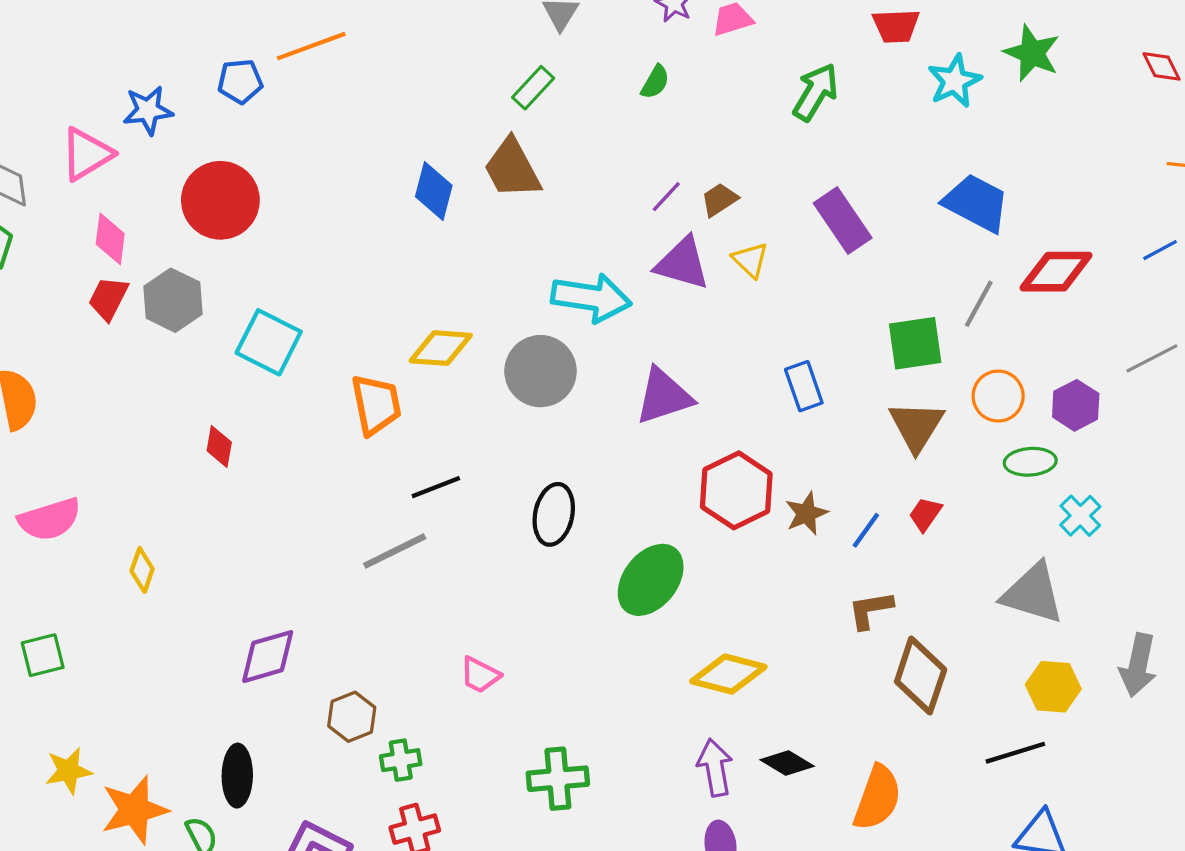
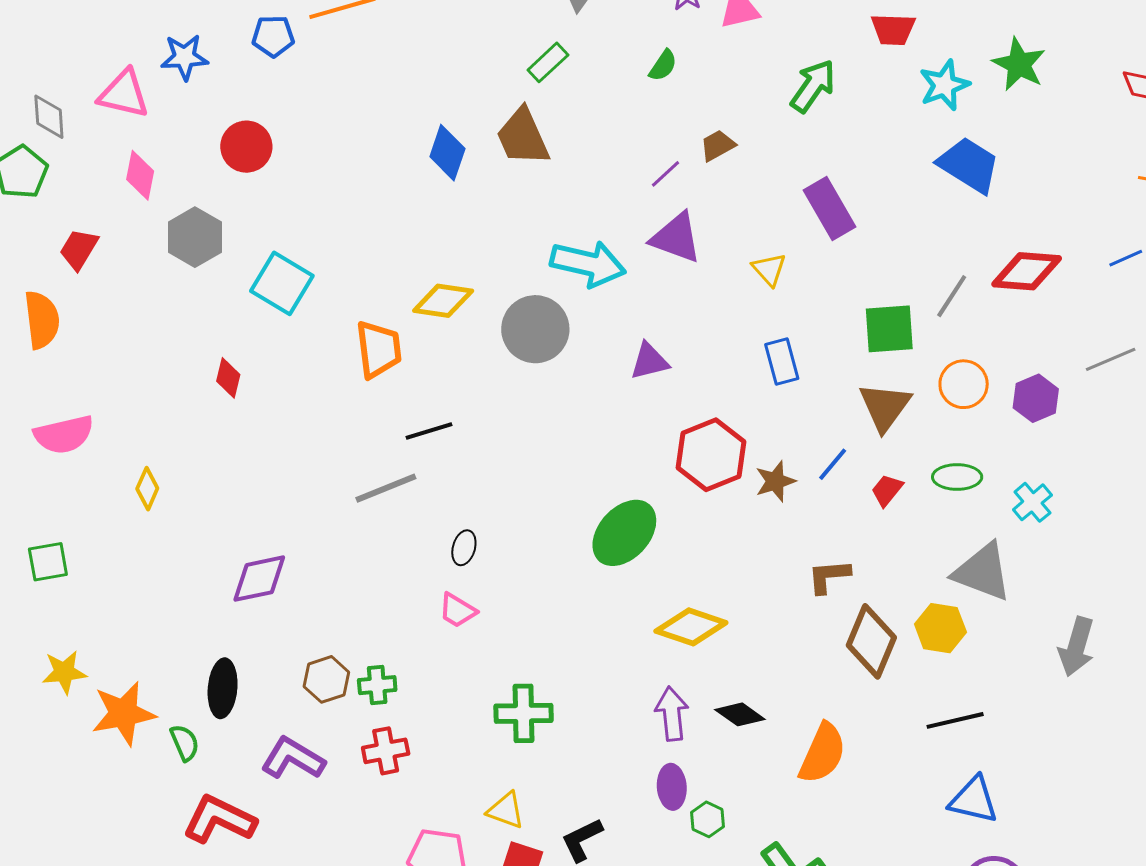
pink triangle: (87, 154) -> (124, 94), turned 40
red circle: (220, 200) -> (246, 147), size x0.7
brown trapezoid: (719, 200) -> (718, 145), moved
blue trapezoid: (976, 203) -> (969, 165), moved
yellow triangle: (750, 260) -> (769, 269), moved
red trapezoid: (108, 298) -> (79, 249), moved
purple triangle: (664, 396) -> (649, 361), size x0.7
green ellipse: (1030, 462) -> (957, 477), moved
black ellipse: (554, 514) -> (464, 548), moved, size x0.6
blue line: (866, 530) -> (833, 464), moved
yellow hexagon: (1053, 687) -> (940, 628), moved
brown hexagon: (352, 717) -> (326, 679), moved

